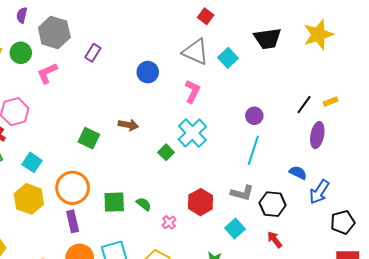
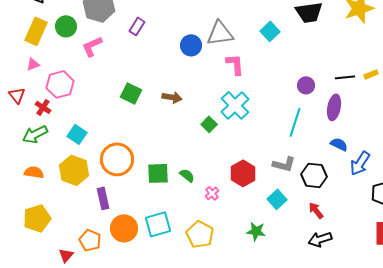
gray triangle: (195, 52) -> (220, 33), moved, turned -32
pink L-shape: (192, 91) -> (235, 64), turned -30
black line: (304, 105) -> (345, 77), turned 48
purple circle: (254, 116) -> (306, 85), moved
purple ellipse: (317, 135) -> (334, 107), moved
green square: (89, 138) -> (131, 93), moved
purple rectangle: (73, 221) -> (103, 198), moved

